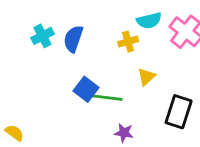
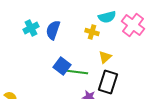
yellow cross: (128, 42) -> (92, 32), turned 32
black rectangle: (179, 112) -> (108, 82), moved

